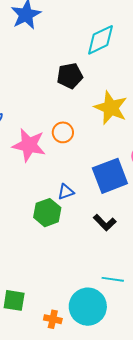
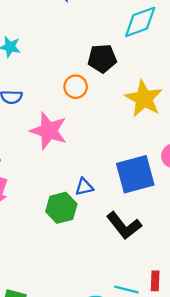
orange circle: (63, 132) -> (76, 87), moved
black L-shape: (105, 223) -> (124, 226), size x1.4

